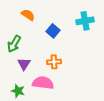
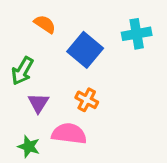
blue square: (53, 31) -> (85, 50), size x1.5
orange cross: (54, 62) -> (87, 100), turned 32

